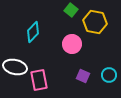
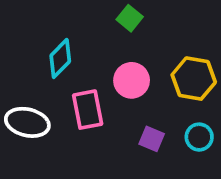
yellow hexagon: (95, 22) -> (194, 79), moved
pink rectangle: (39, 80) -> (88, 110), moved

